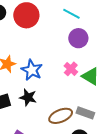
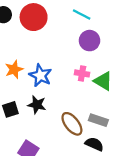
pink cross: (71, 69) -> (82, 73), turned -32
brown ellipse: (61, 116) -> (72, 124), turned 75

